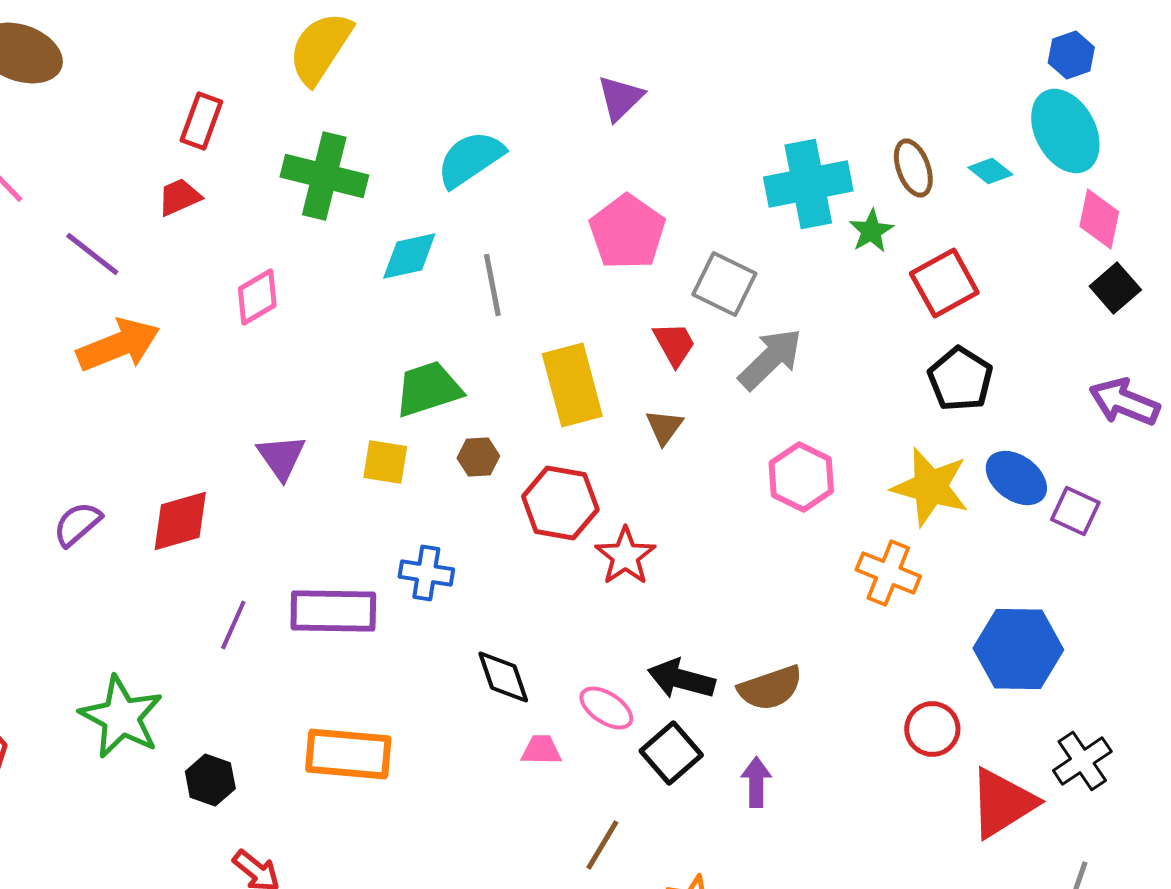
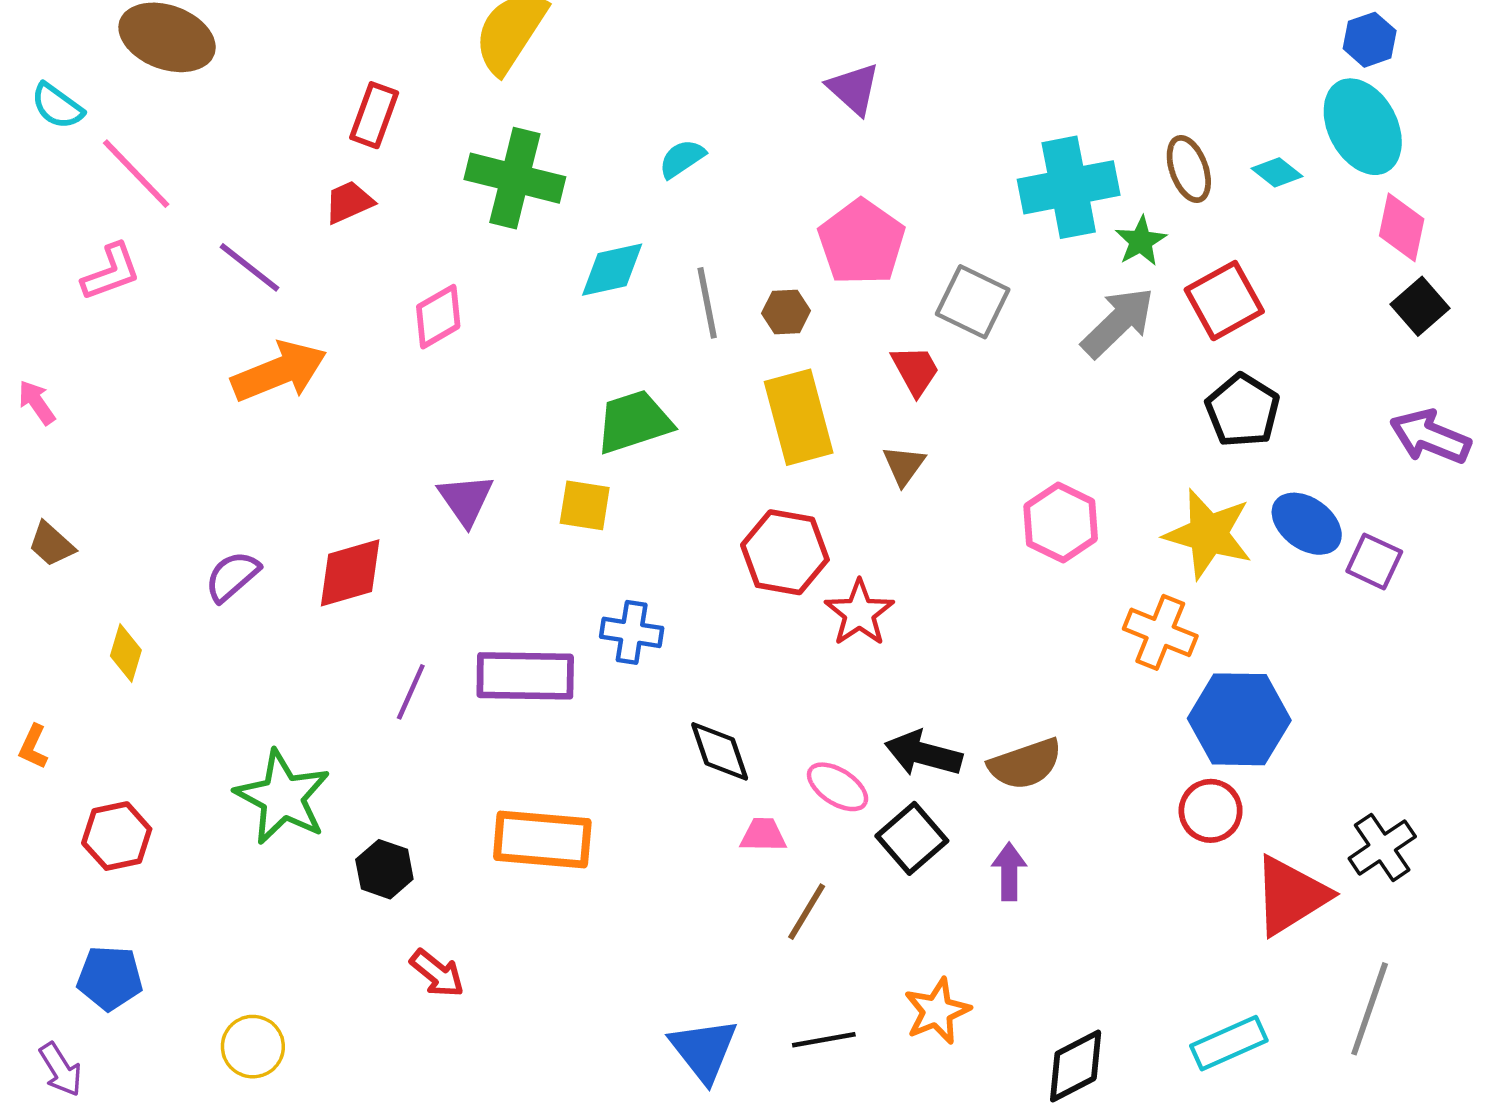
purple triangle: (620, 98) -> (854, 89), turned -34
cyan semicircle: (470, 159) -> (682, 159), size x0.6
gray arrow: (770, 359) -> (1118, 322), moved
brown hexagon: (478, 457) -> (786, 312), moved
blue hexagon: (1018, 649) -> (1239, 719), moved
brown line: (602, 845) -> (807, 912), moved

